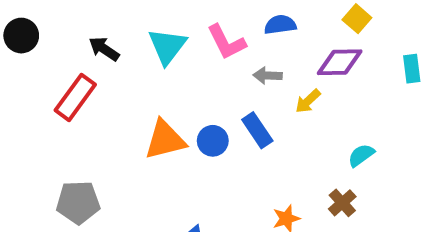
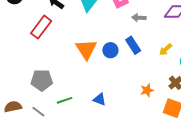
yellow arrow: (308, 101) -> (166, 49), moved
orange triangle: (165, 140) -> (86, 49), turned -50

